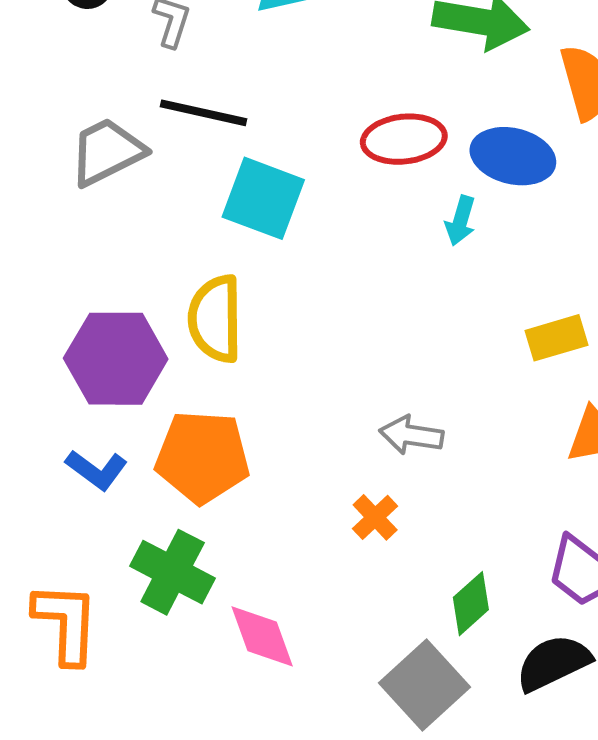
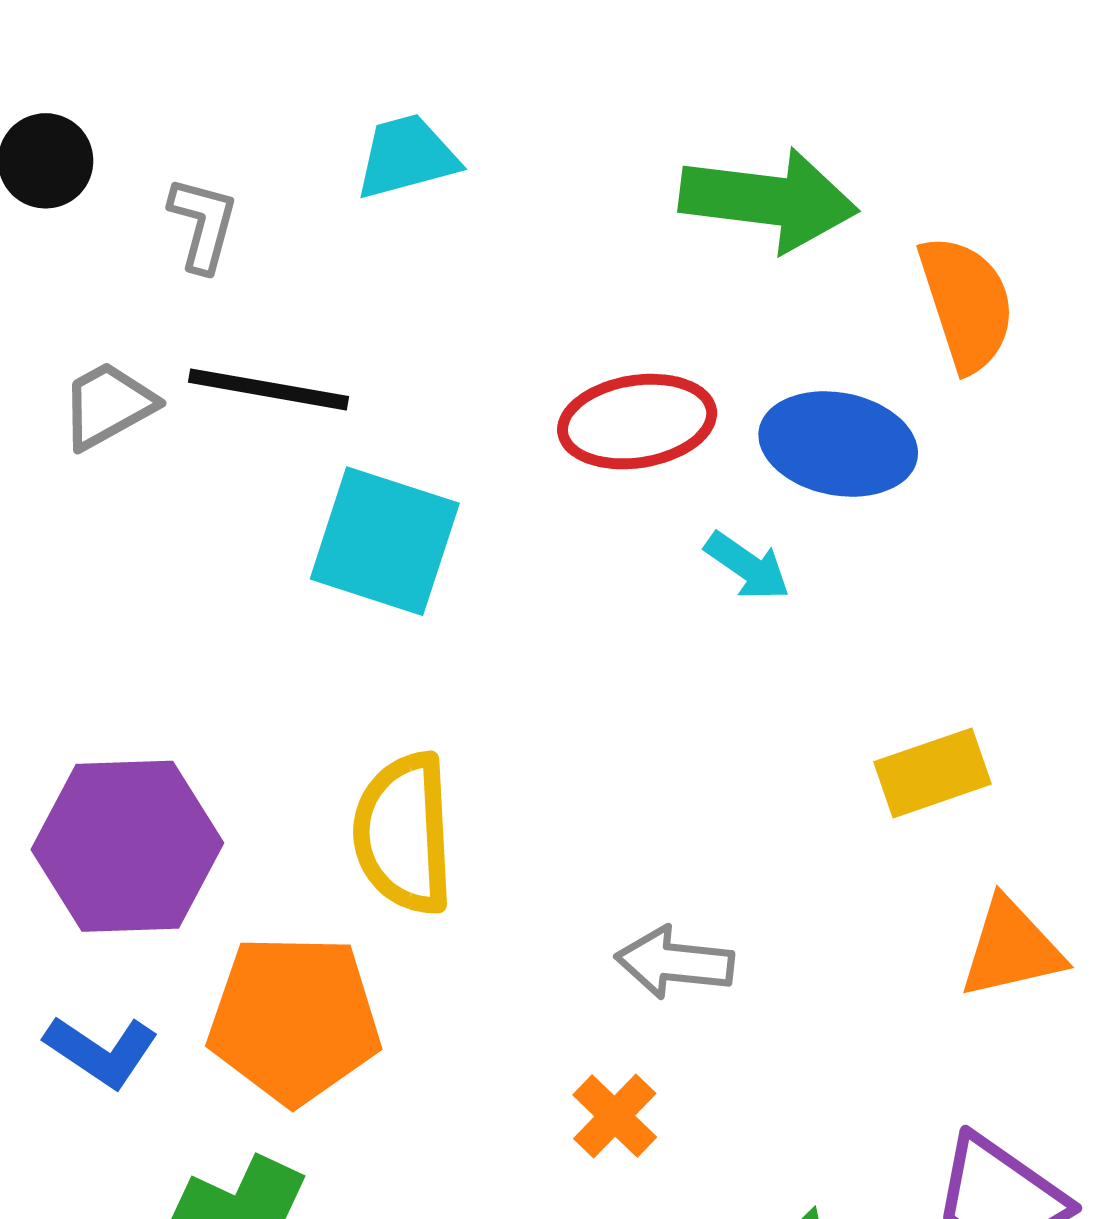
gray trapezoid: (107, 152) -> (108, 405), moved, size x0.7
cyan arrow: (460, 221) -> (747, 566), turned -69
yellow semicircle: (215, 319) -> (404, 834), moved

